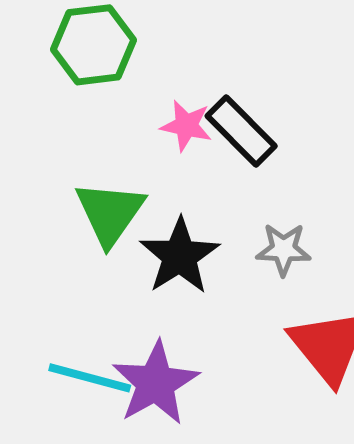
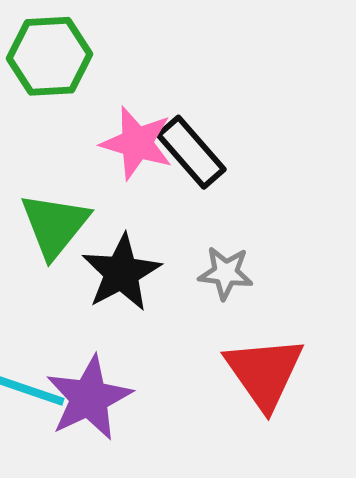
pink star: (186, 126) -> (137, 143), size x1.4

